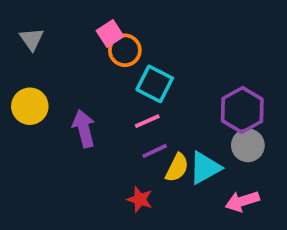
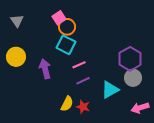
cyan square: (155, 84) -> (66, 45), moved
yellow semicircle: (177, 168) -> (67, 104), moved
red star: (140, 199) -> (83, 107), moved
pink arrow: (242, 201) -> (140, 108), moved

